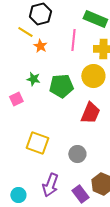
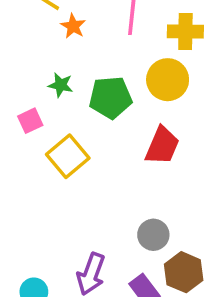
yellow square: (37, 143) -> (68, 156), moved, turned 30
gray circle: (77, 154) -> (153, 235), moved

